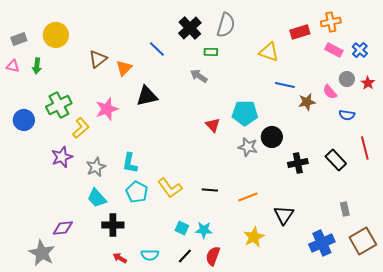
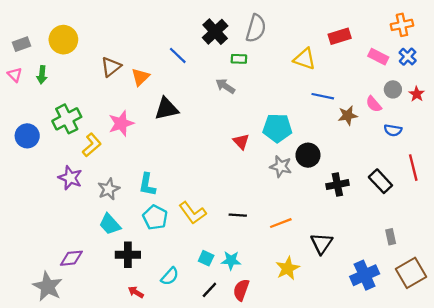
orange cross: (331, 22) -> (402, 25), moved
pink triangle: (13, 66) -> (15, 75), turned 32
purple star: (62, 157) -> (70, 178), turned -30
cyan semicircle: (150, 255) -> (170, 276), moved, turned -48

